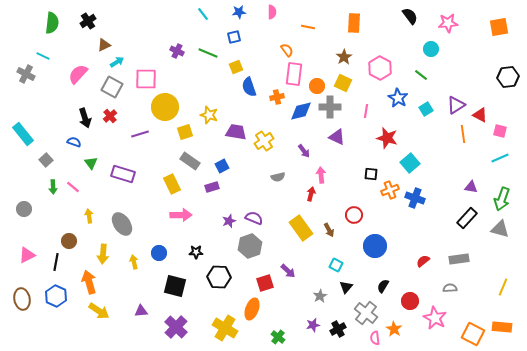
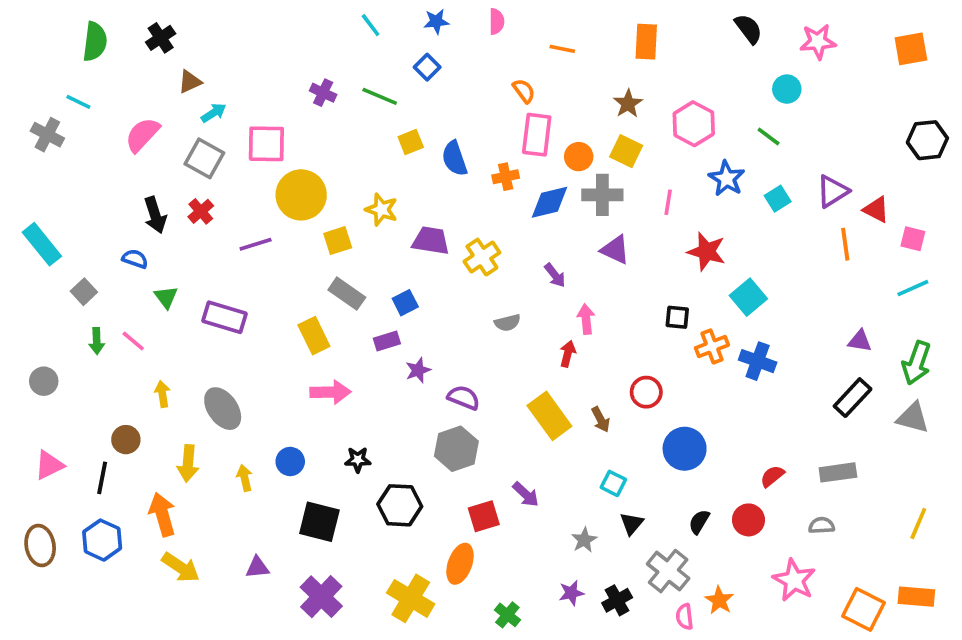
blue square: (234, 37) -> (427, 67), turned -32
yellow square: (236, 67) -> (411, 142), moved
purple star: (229, 221) -> (418, 370), moved
red circle: (410, 301) -> (748, 520), moved

